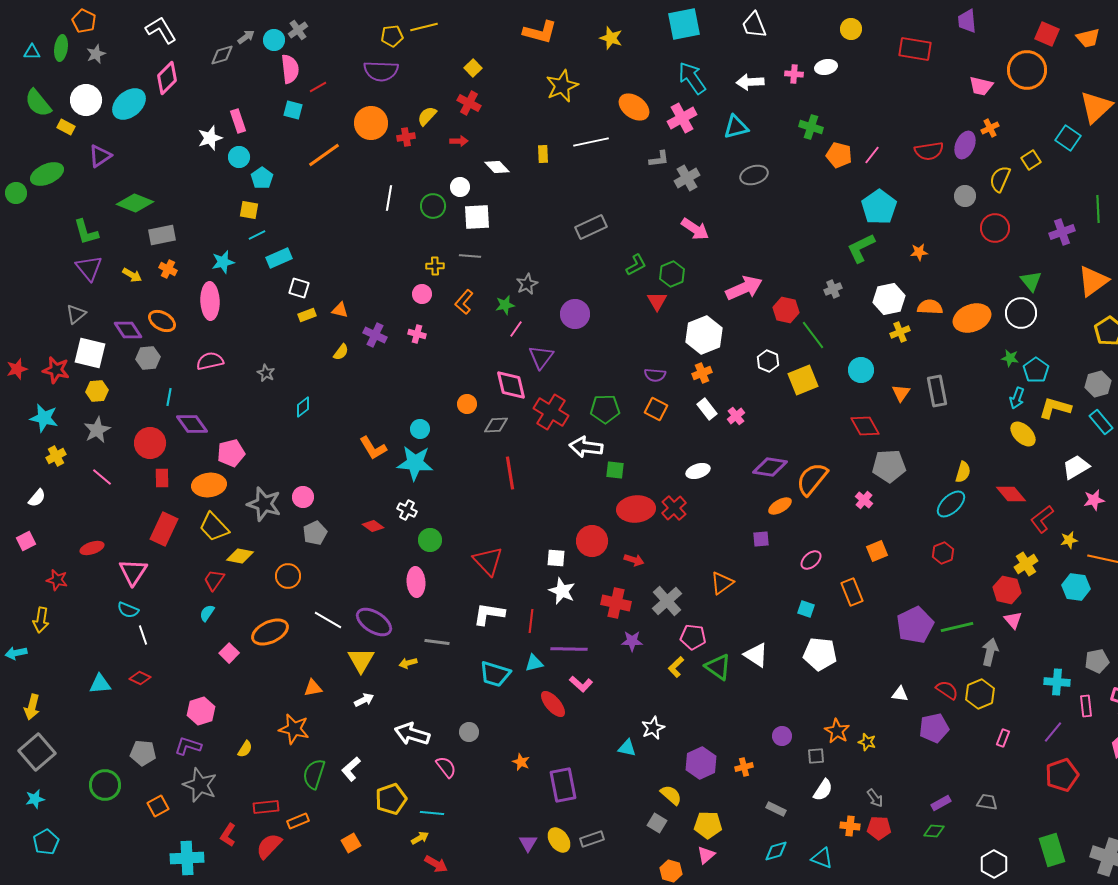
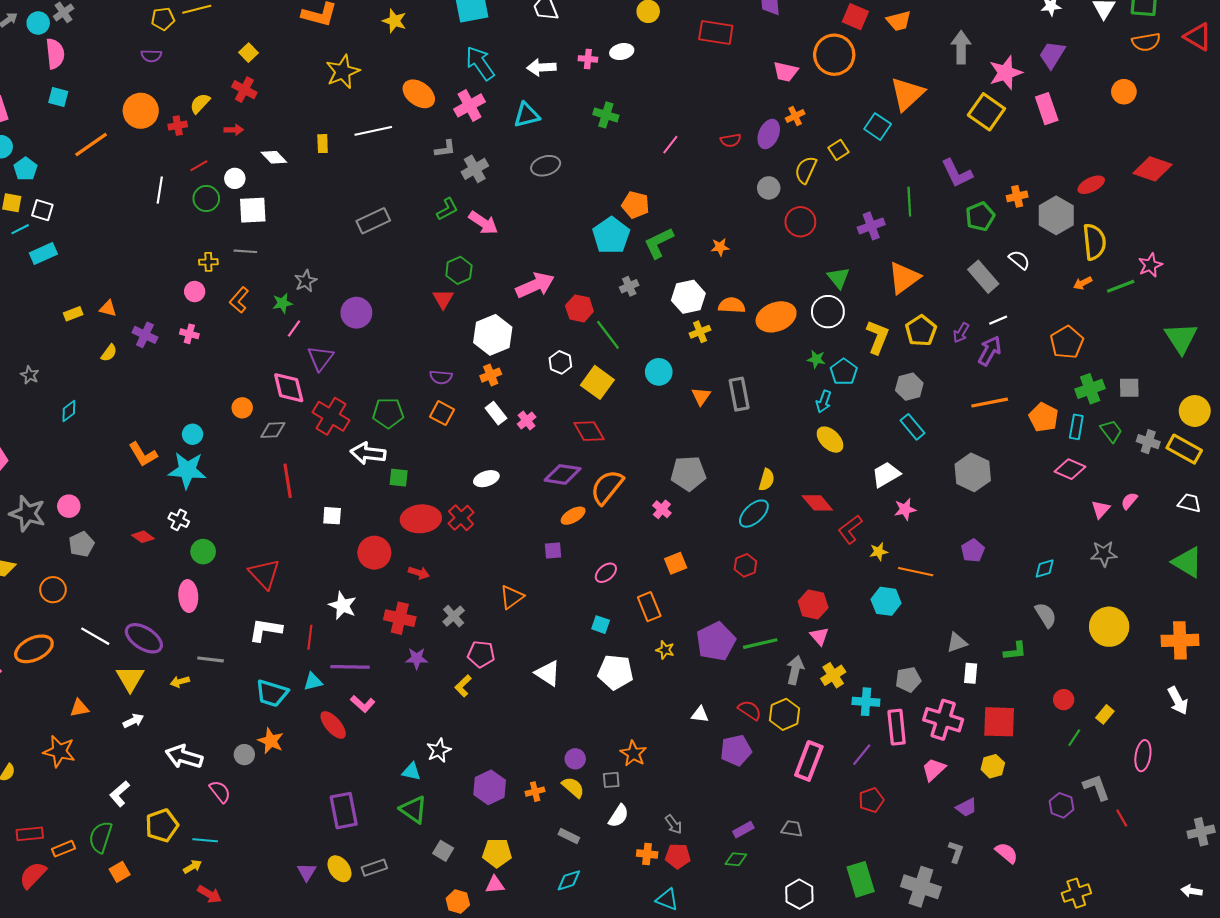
purple semicircle: (381, 71) -> (151, 56), size x0.6
red line: (318, 87) -> (199, 166), moved
red semicircle: (929, 151) -> (731, 140), size x0.7
orange pentagon: (839, 155) -> (635, 205), moved
cyan pentagon: (879, 207) -> (611, 235), moved
green L-shape: (636, 265) -> (447, 209), moved
white square: (299, 288) -> (42, 210), moved
yellow square: (803, 380) -> (597, 382), turned -32
yellow L-shape: (1055, 408) -> (878, 337), moved, turned 96
red diamond: (865, 426) -> (589, 431), moved
white square: (556, 558) -> (332, 516), moved
yellow cross: (1026, 564) -> (833, 675), moved
gray cross: (667, 601) -> (454, 616), size x0.7
green triangle: (718, 667) -> (413, 810), moved
pink rectangle: (1086, 706) -> (897, 727), size x1.5
pink rectangle: (1003, 738) -> (809, 761), size x2.0
yellow star: (867, 742) -> (665, 650), moved
orange star: (521, 762) -> (271, 741), moved, size x1.4
green semicircle: (314, 774) -> (101, 837), moved
red pentagon: (1062, 775) -> (871, 800), size x0.7
yellow semicircle: (671, 795) -> (573, 787), moved
pink triangle: (706, 855) -> (495, 885), turned 36
cyan triangle: (822, 858) -> (667, 899), moved

